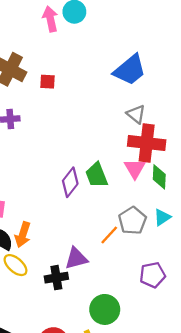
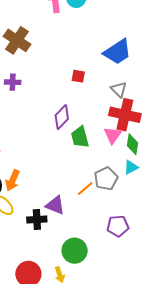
red square: (48, 82) -> (78, 76), moved
purple diamond: (70, 182) -> (62, 117), moved
cyan triangle: (162, 217) -> (131, 167), moved
purple triangle: (76, 258) -> (55, 205), turned 30

